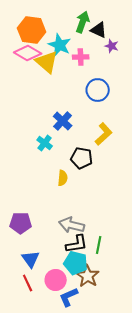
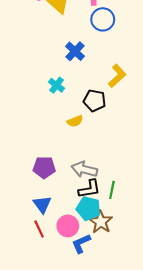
blue circle: (98, 90) -> (103, 19), moved
blue cross: (63, 121) -> (75, 51), moved
yellow semicircle: (63, 178) -> (75, 121), turned 63
purple pentagon: (21, 223) -> (44, 167), moved

